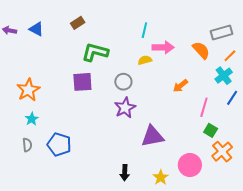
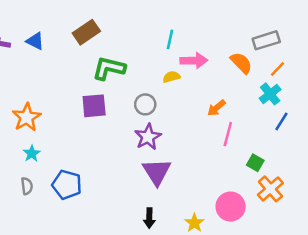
brown rectangle: (78, 23) -> (86, 32), size x1.5
pink line: (204, 107) -> (228, 134), moved
purple triangle: (152, 136) -> (157, 172), moved, turned -50

